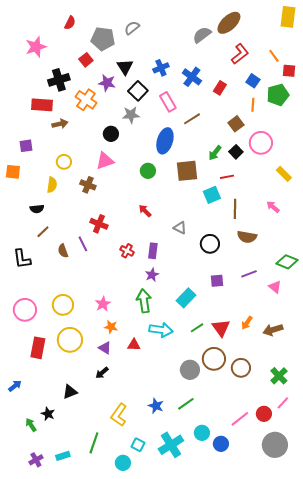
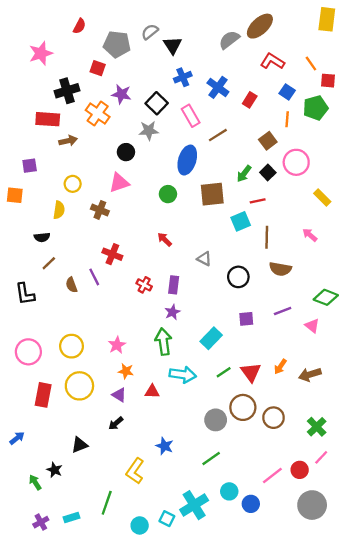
red L-shape: (240, 54) -> (272, 61), turned -110
red square: (86, 60) -> (98, 68), turned -32
black triangle: (125, 67) -> (172, 45), moved
blue star: (156, 406) -> (165, 446), moved
cyan square: (138, 445) -> (167, 519), moved

